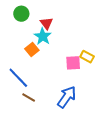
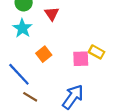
cyan star: (43, 36) -> (22, 28), moved
orange square: (32, 50) -> (44, 54), moved

